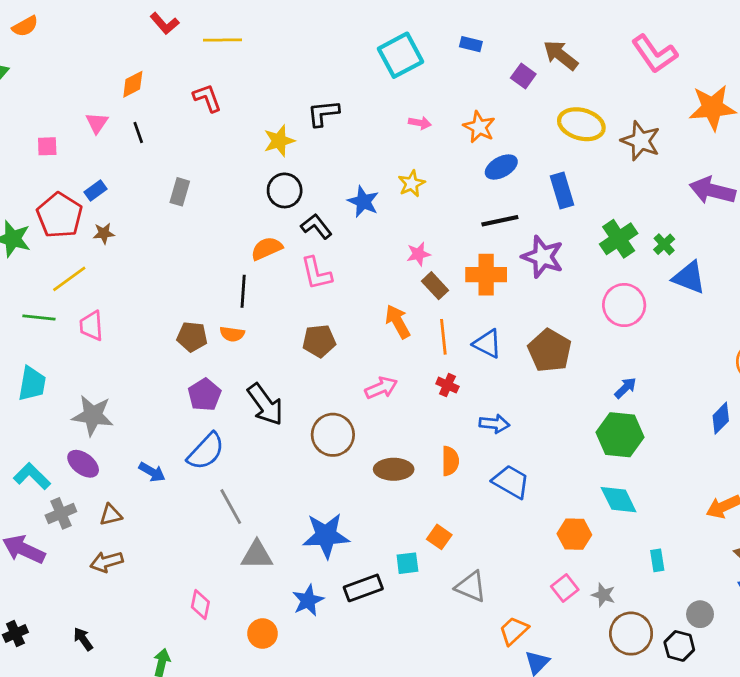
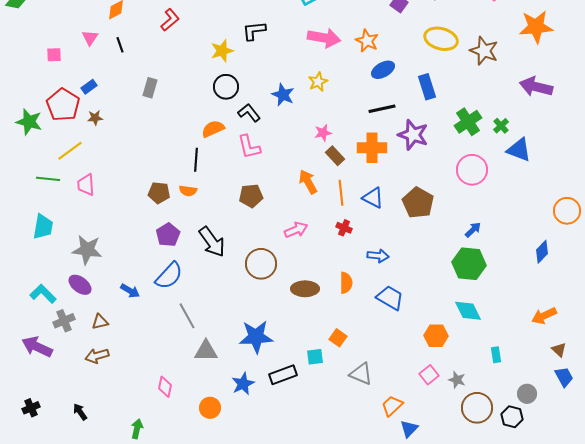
red L-shape: (207, 98) -> (170, 20), turned 70
pink arrow: (420, 123) -> (324, 38), size x2.0

